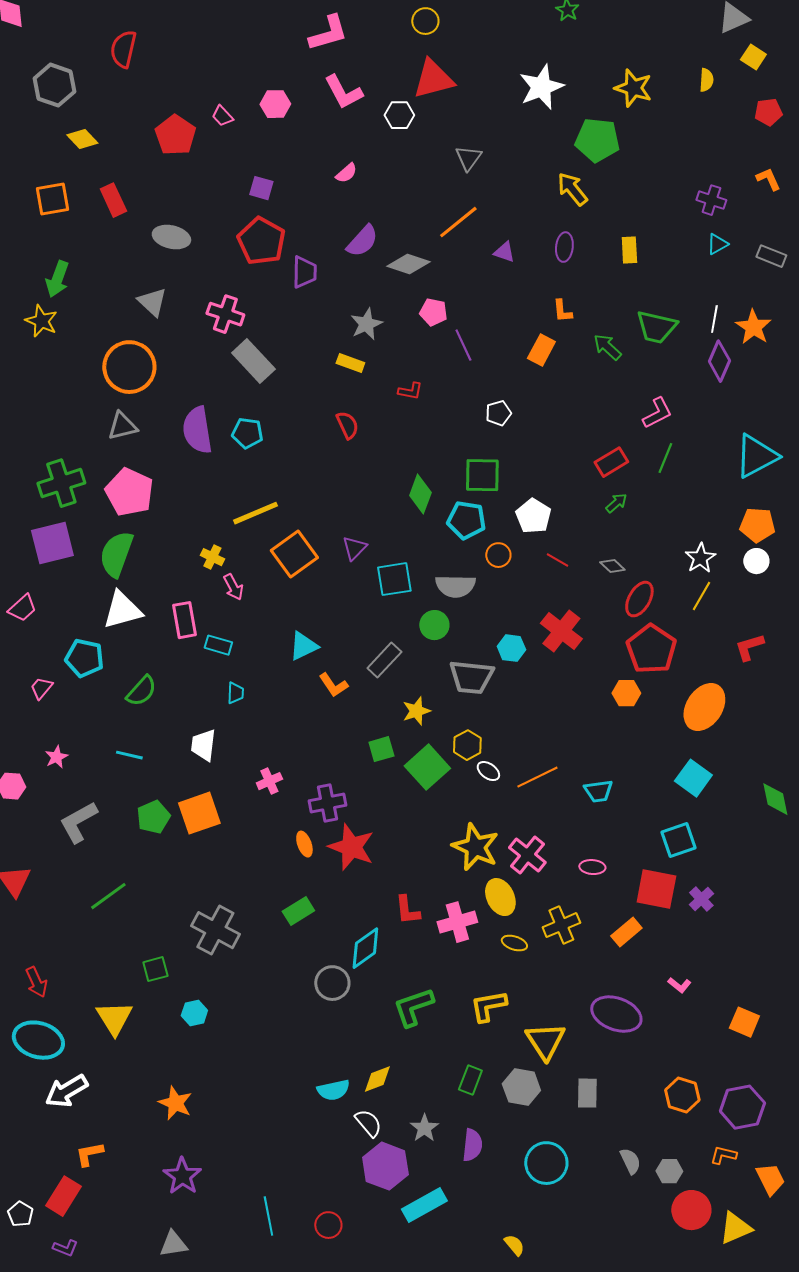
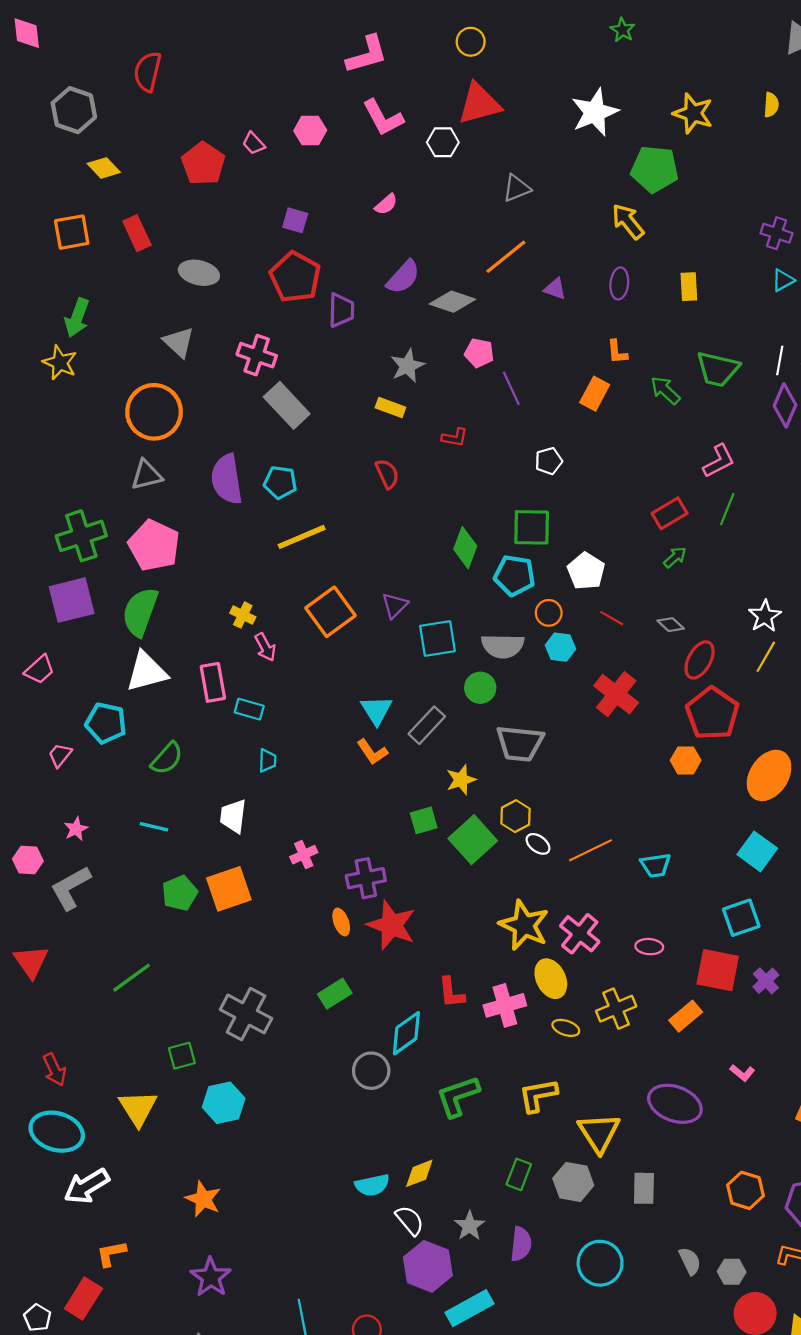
gray triangle: (468, 158) -> (517, 188), turned 32
yellow line: (255, 513) -> (302, 537), moved
cyan triangle: (303, 646) -> (376, 710), moved, turned -36
cyan hexagon: (511, 648) -> (560, 647), moved
gray L-shape: (78, 822) -> (71, 888), moved
cyan hexagon: (194, 1013) -> (224, 1103), size x1.5

